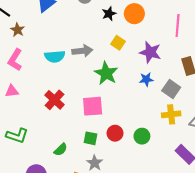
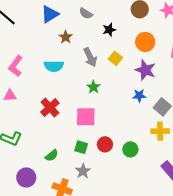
orange circle: (134, 14) -> (145, 42), moved
brown star: (18, 30) -> (66, 37), moved
gray arrow: (82, 51) -> (90, 57), moved, turned 66
green star: (106, 73) -> (94, 87), moved, size x0.6

